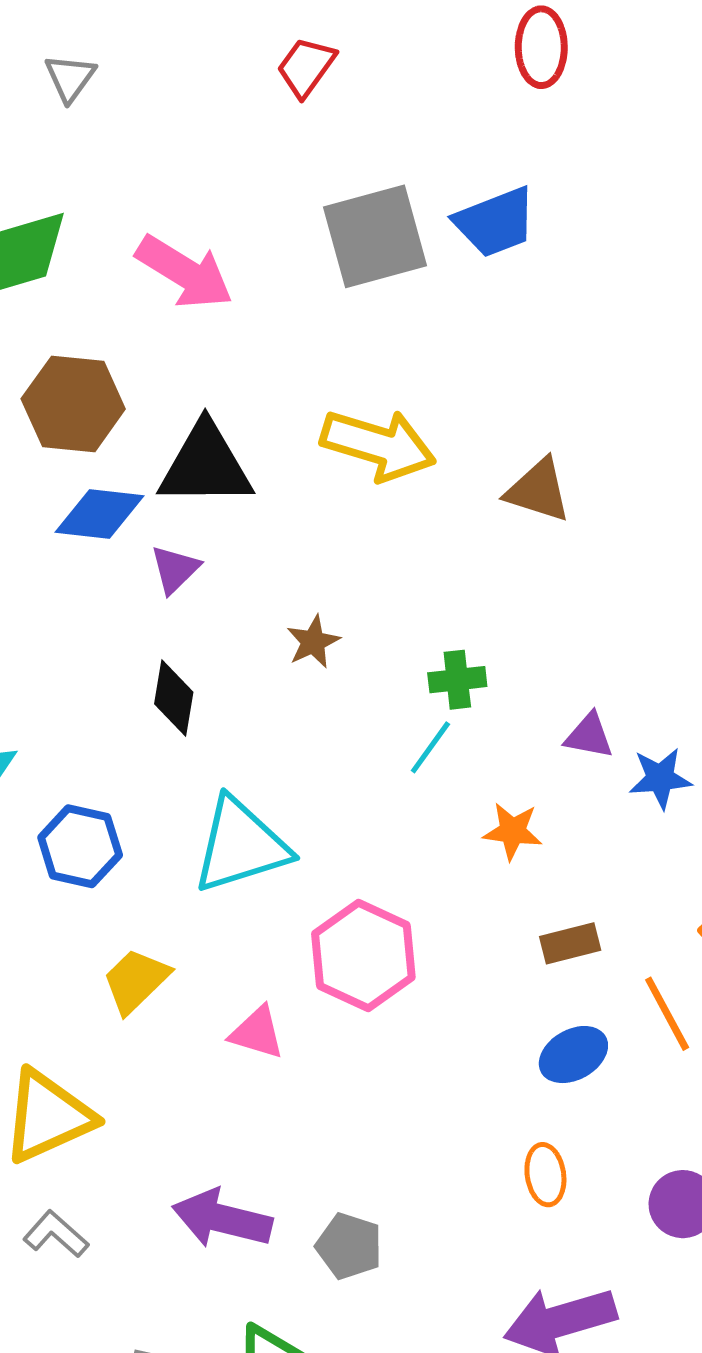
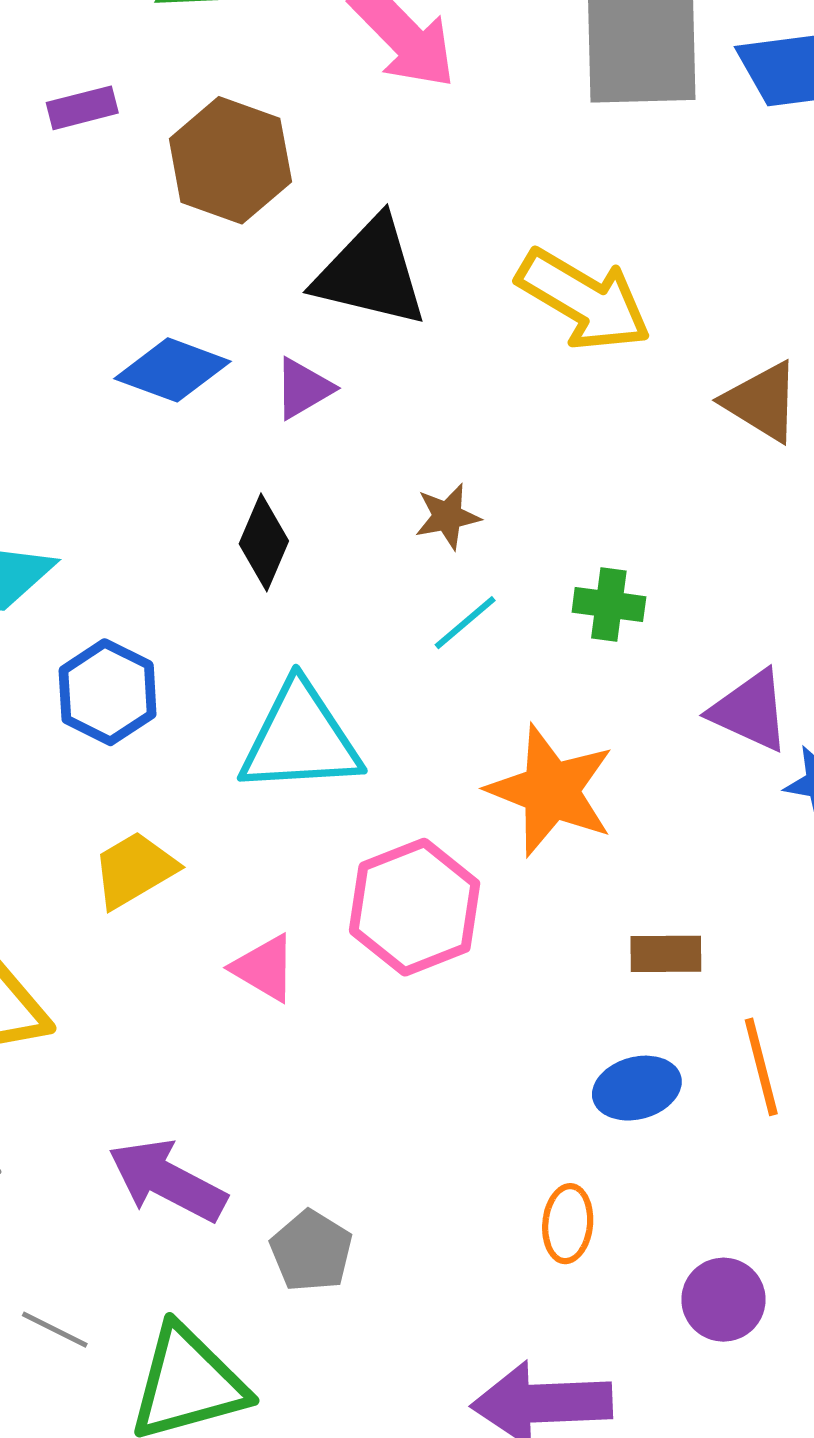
blue diamond: (99, 514) -> (173, 370), moved
purple triangle: (589, 736) -> (750, 711), size x1.4
cyan line: (430, 747) -> (465, 623), moved
orange star: (513, 831) -> (551, 790), moved, size x1.8

